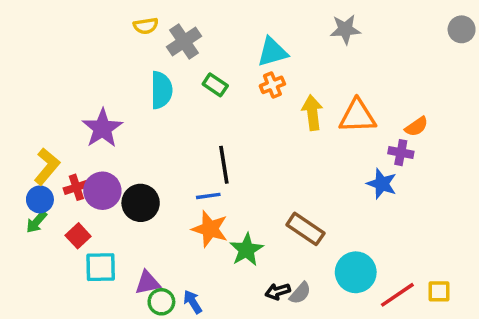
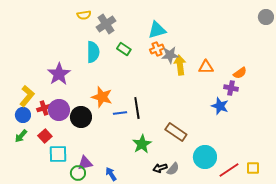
gray star: (345, 29) -> (170, 55), moved
orange triangle: (357, 116) -> (206, 67), size x0.7
black line: (224, 165) -> (137, 108), moved
green arrow: (36, 222) -> (21, 136), moved
orange star: (210, 229) -> (102, 97), moved
green circle: (161, 302) -> (78, 173), moved

